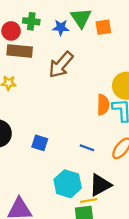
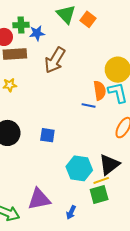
orange square: (103, 27) -> (88, 19), turned -35
blue star: (61, 28) -> (37, 33), moved
blue line: (87, 148) -> (89, 105), moved

